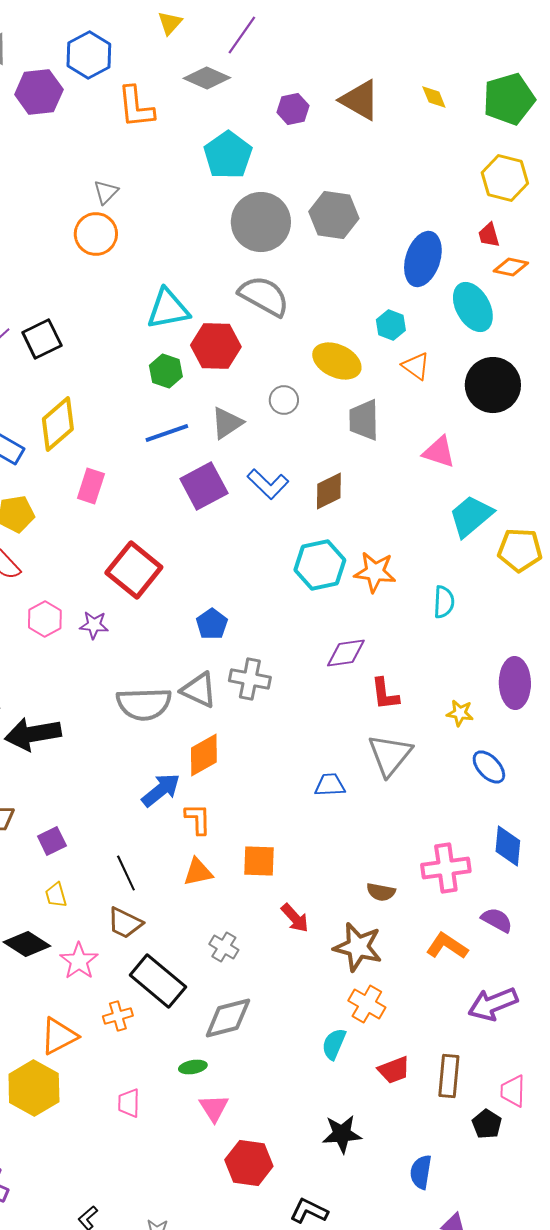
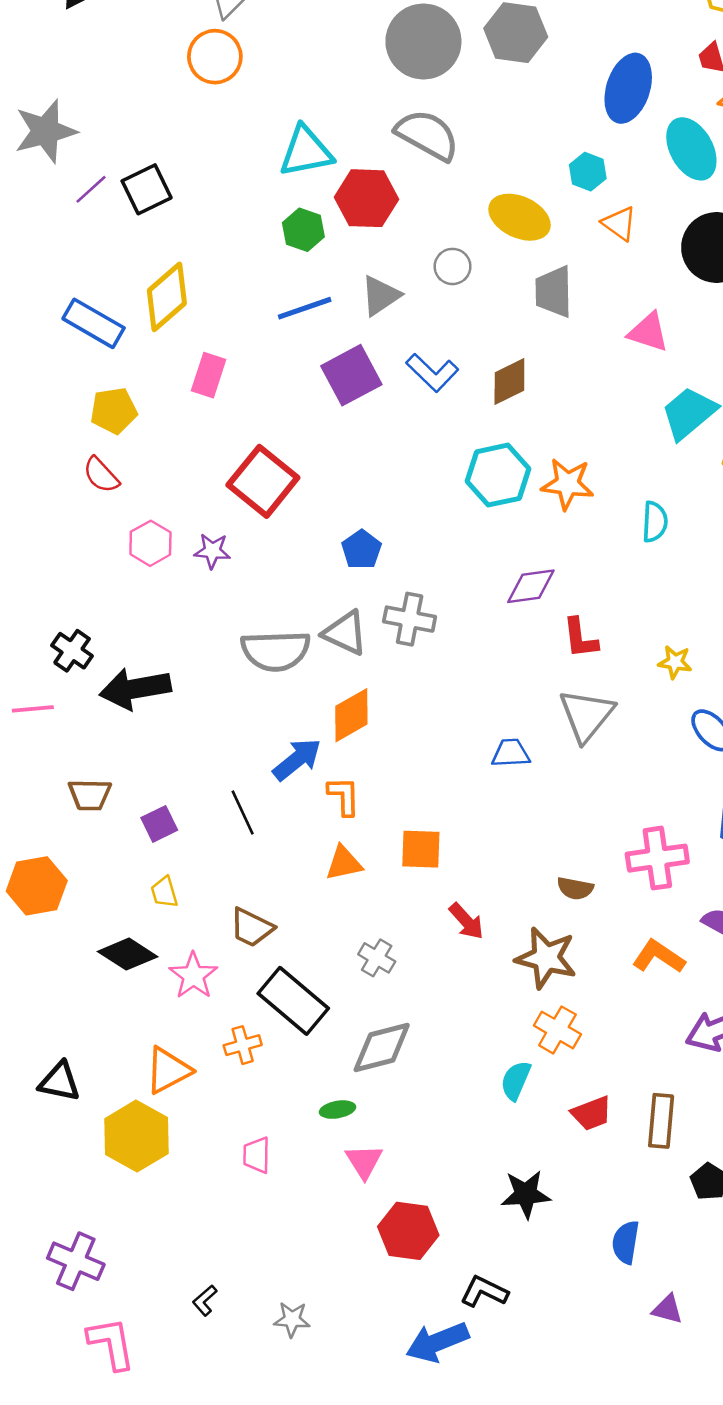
black line: (126, 873) -> (243, 813), moved

